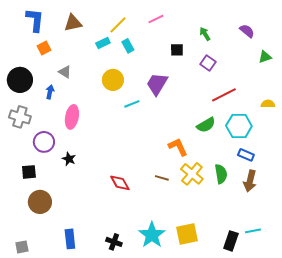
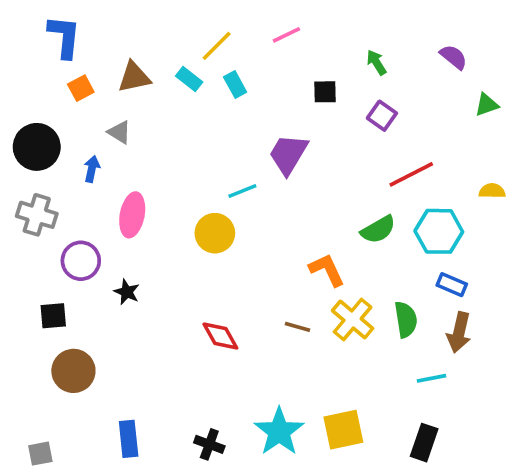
brown triangle: (73, 23) -> (134, 77), moved
cyan rectangle: (103, 43) -> (189, 79), turned 64
yellow circle: (113, 80) -> (215, 233), moved
cyan line: (253, 231) -> (432, 378), moved

